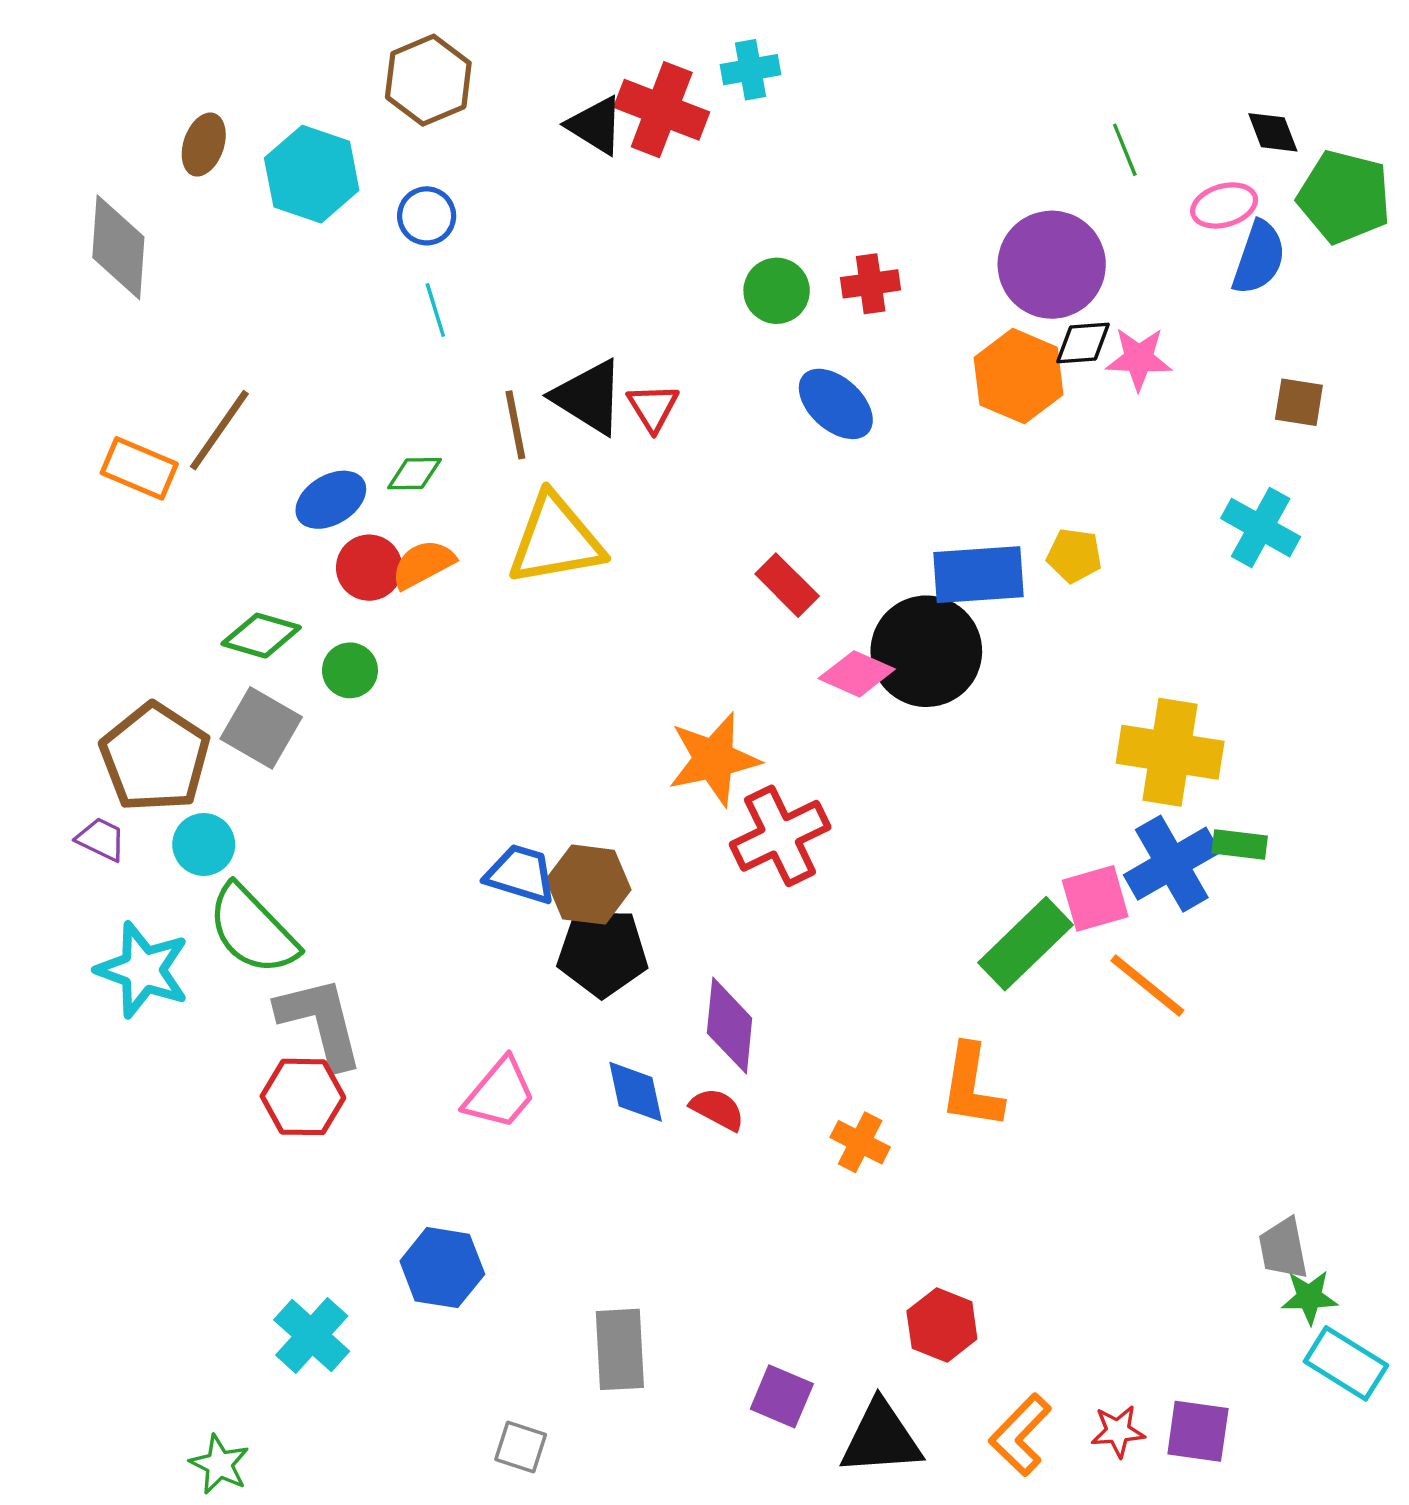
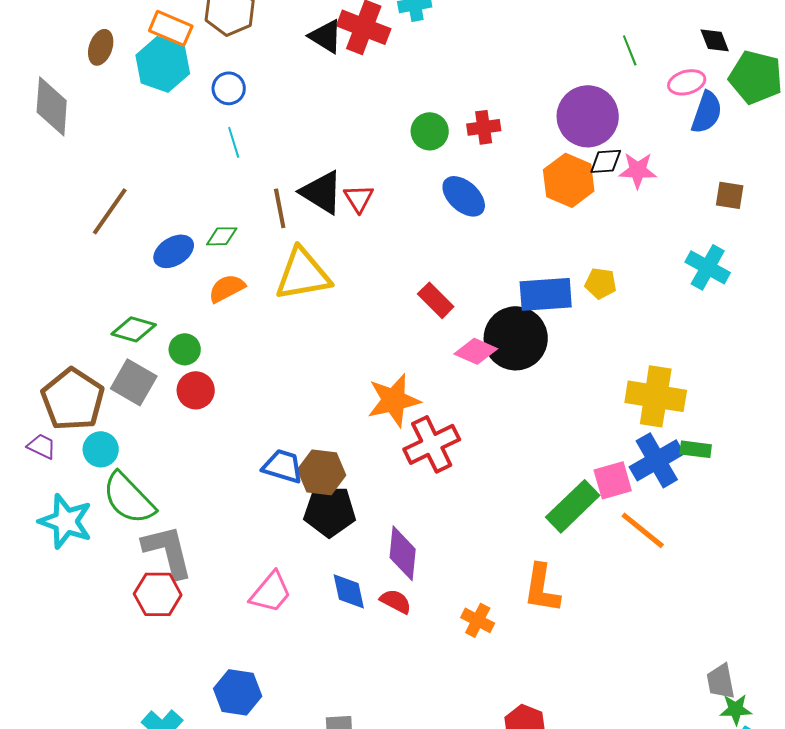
orange rectangle: (139, 468) -> (171, 28), moved
red circle: (369, 568) -> (196, 390), moved

